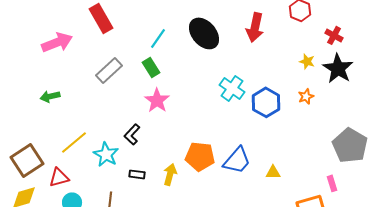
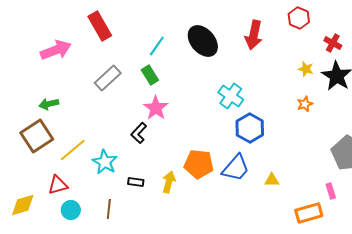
blue hexagon: (266, 102) -> (250, 128), moved
black L-shape: (132, 134) -> (139, 133), moved
brown square: (27, 160) -> (37, 136), moved

